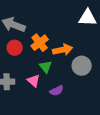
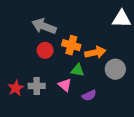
orange cross: (40, 43) -> (71, 45), turned -36
green triangle: (46, 67) -> (78, 70), turned -40

